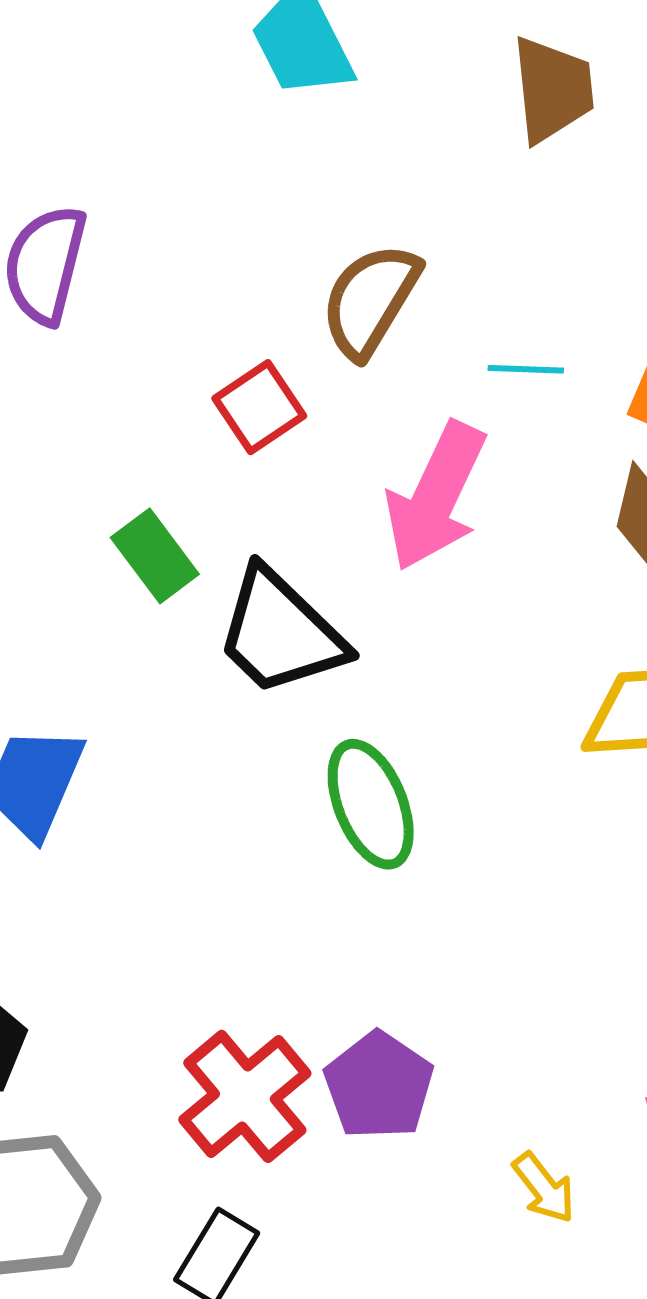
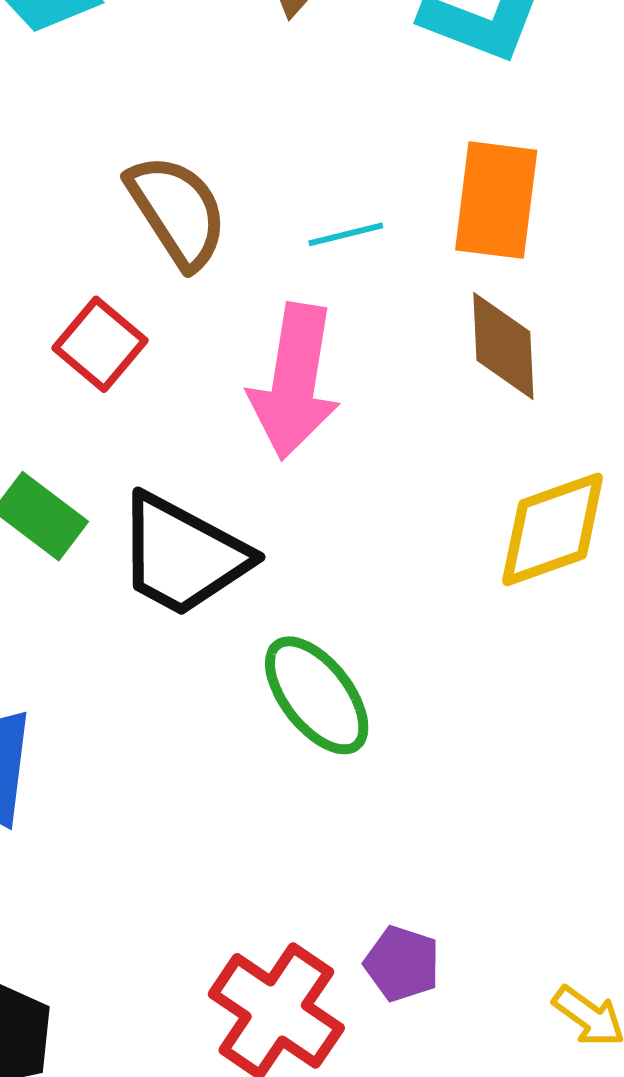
brown semicircle: (370, 300) -> (177, 211), turned 132
purple pentagon: (379, 1086) -> (402, 964), size x0.7

